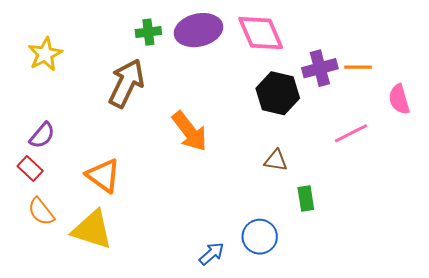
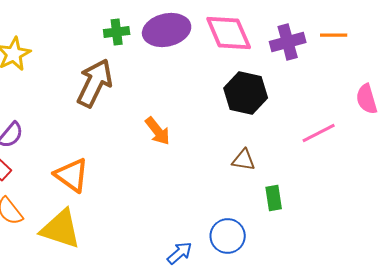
orange line: (358, 67) -> (334, 35), moved
purple cross: (320, 68) -> (288, 42), moved
orange arrow: (190, 131) -> (158, 131), size x0.7

